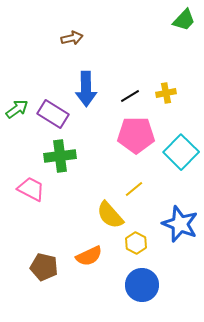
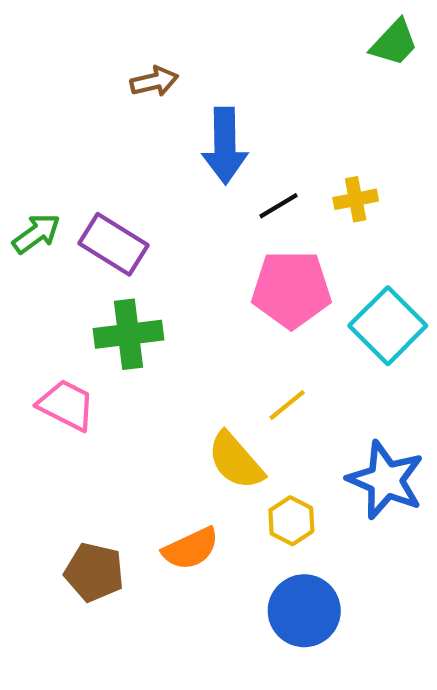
blue arrow: (86, 89) -> (225, 146), moved

